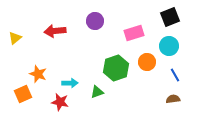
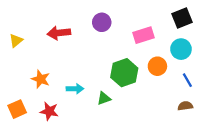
orange square: (23, 94) -> (17, 109), moved
red star: (60, 102) -> (49, 111), moved

